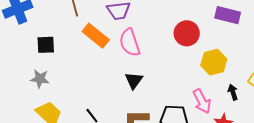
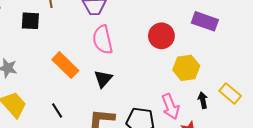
orange rectangle: (96, 36) -> (65, 65), moved
black square: (46, 45) -> (30, 21), moved

